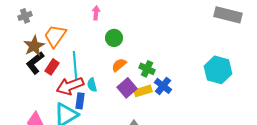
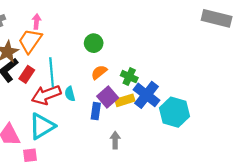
pink arrow: (96, 13) -> (36, 22), moved
cyan hexagon: (218, 70) -> (174, 112), moved
blue cross: (163, 86) -> (146, 95), size x1.4
blue rectangle: (80, 101) -> (96, 111), moved

